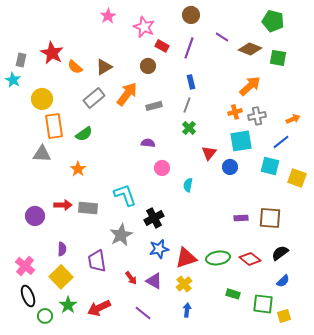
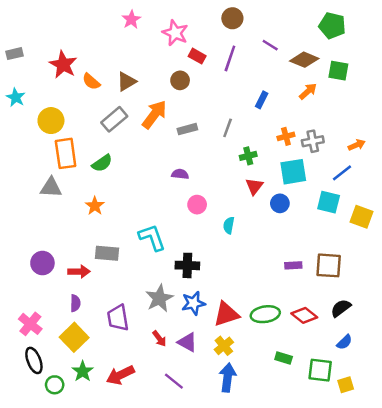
gray rectangle: (21, 60) -> (14, 54), moved, turned 64
blue rectangle: (191, 82) -> (262, 100), moved, turned 40
orange arrow: (250, 86) -> (308, 91), moved, size x0.7
green cross: (189, 128) -> (248, 156), moved, turned 32
red arrow: (63, 205) -> (79, 272), moved
black cross: (154, 218) -> (187, 265), turned 30
gray star: (121, 235) -> (159, 298), moved
blue arrow: (187, 310) -> (228, 377), size x1.6

